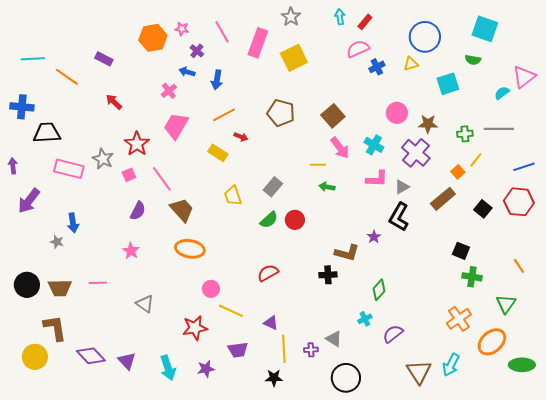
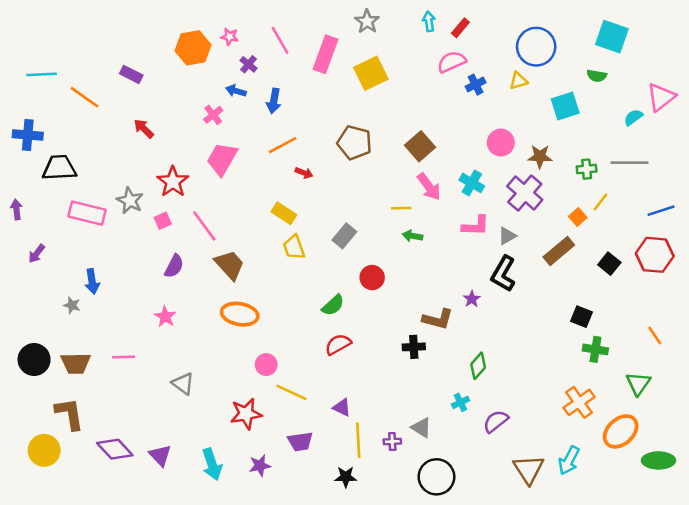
yellow rectangle: (218, 153) -> (284, 213), moved
purple arrow: (29, 201) -> (37, 254), size x0.6
green semicircle: (269, 220) -> (333, 305), moved

